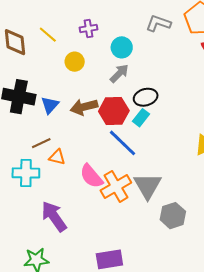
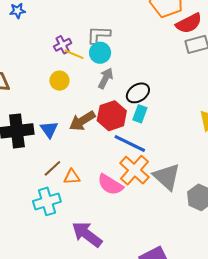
gray L-shape: (158, 23) -> (99, 35), moved
yellow line: (48, 35) -> (74, 54), moved
orange cross: (116, 186) -> (135, 170), moved

